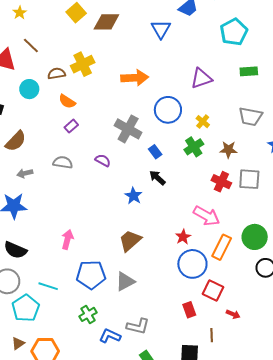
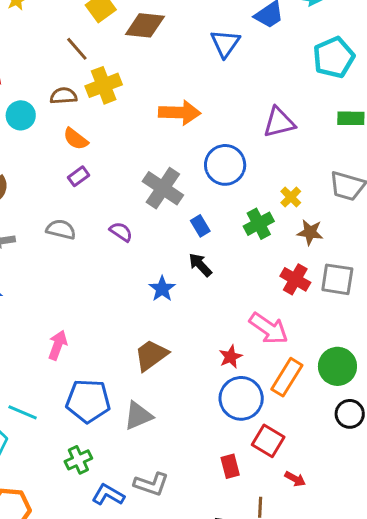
brown line: (31, 45) -> (77, 49), moved
yellow cross: (203, 122) -> (291, 197), moved

